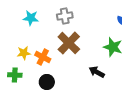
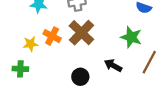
orange cross: (43, 57) -> (52, 36), moved
black circle: (47, 82) -> (80, 77), moved

